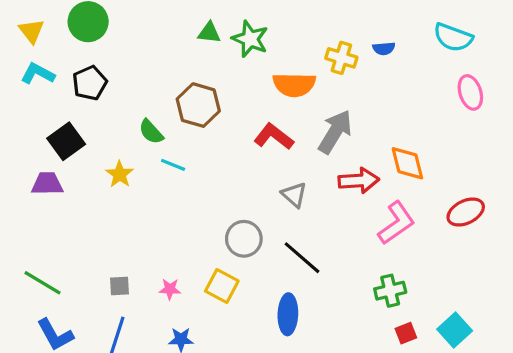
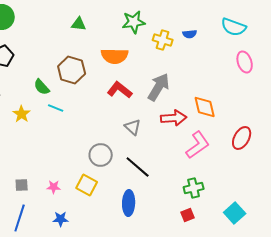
green star: (250, 39) -> (134, 22), moved, turned -30
orange semicircle: (294, 85) -> (115, 56), moved
red ellipse: (466, 212) -> (242, 138), turned -35
red square: (406, 333) -> (188, 215), moved

